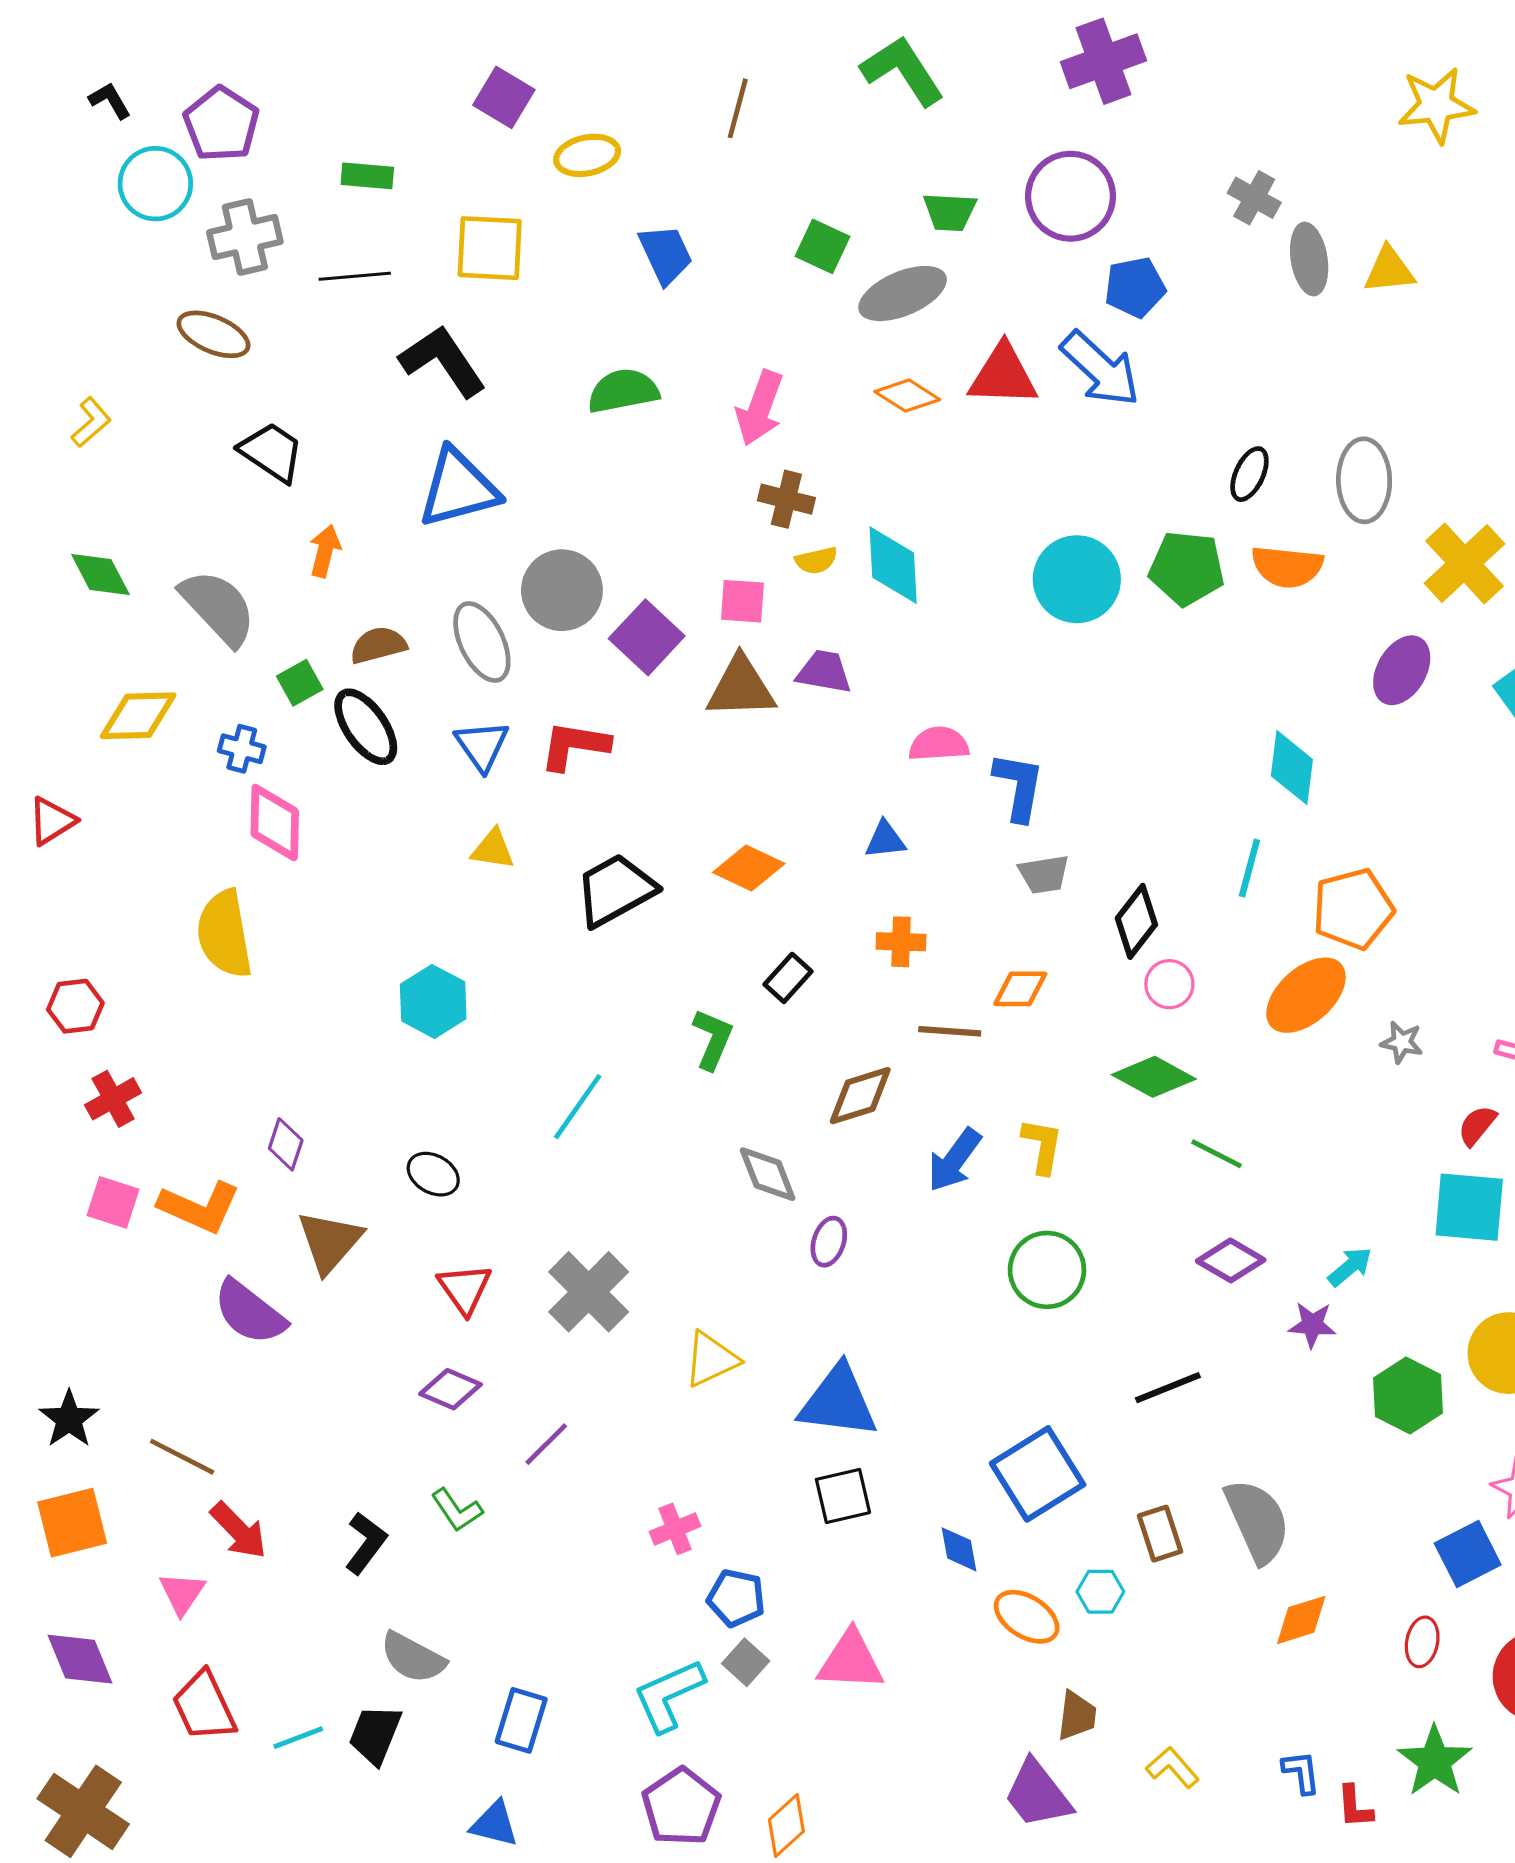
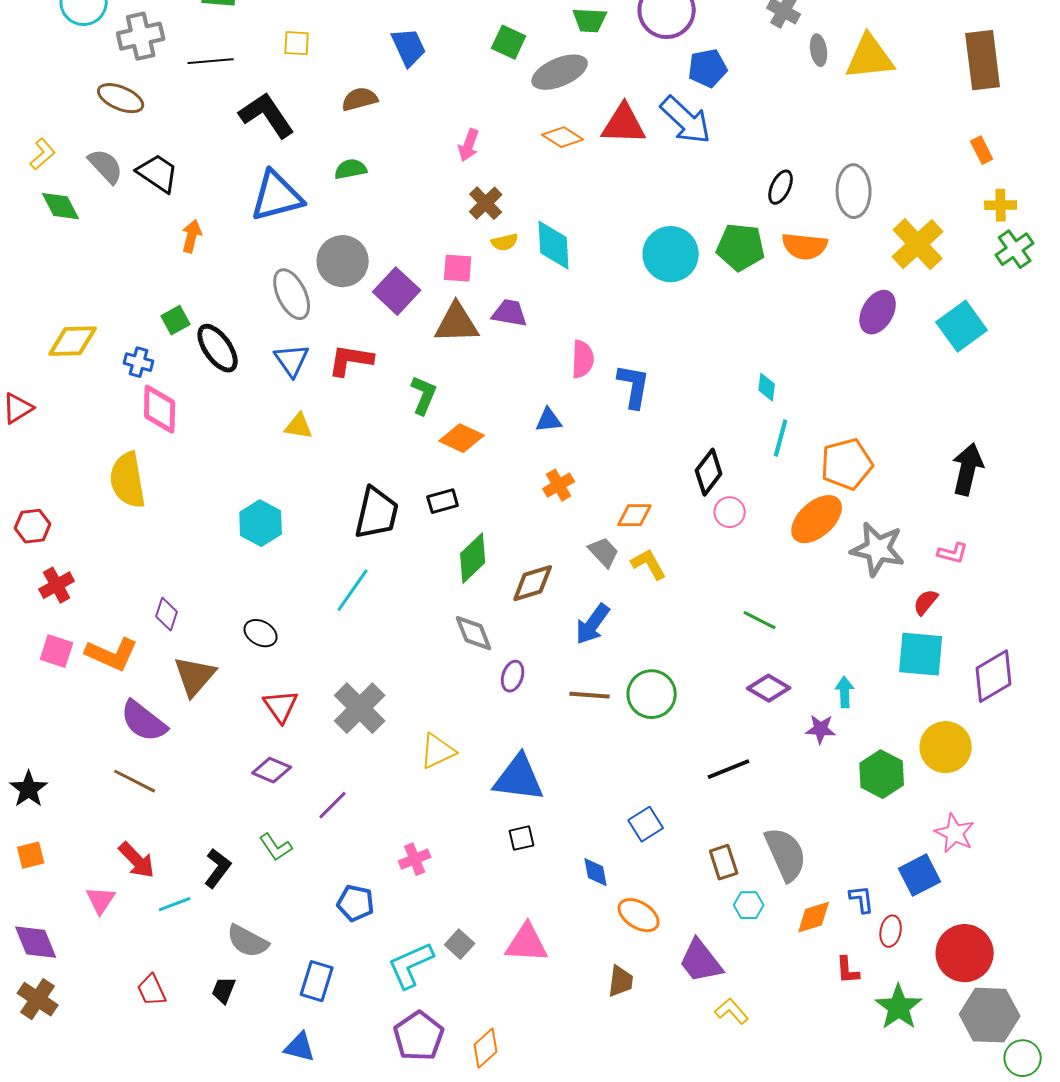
yellow square: (490, 248) -> (297, 43), size x0.6
gray ellipse: (1309, 259) -> (819, 50), size x0.7
yellow triangle: (1389, 270) -> (870, 57), size x1.5
green semicircle: (623, 391) -> (351, 169), moved, size x0.7
pink arrow: (760, 408) -> (469, 145), size x0.7
brown cross: (786, 499) -> (486, 203), turned 32
green diamond: (100, 575) -> (61, 206), moved
gray semicircle: (218, 607) -> (106, 166), moved, size x0.7
brown semicircle: (378, 645) -> (360, 99), moved
pink semicircle: (939, 744) -> (583, 359), turned 96
cyan diamond: (1292, 768) -> (767, 387), moved, size x0.6
gray trapezoid: (1044, 874) -> (604, 552), moved, turned -124
black trapezoid: (615, 890) -> (377, 513), moved, turned 132
orange cross: (901, 942) -> (559, 485), turned -32
black rectangle: (788, 978) -> (443, 501), moved, turned 32
brown line: (950, 1031) -> (590, 695), moved
green L-shape: (713, 1039) -> (424, 395), moved
gray star: (1402, 1042) -> (878, 549), size x2.0
green diamond: (1154, 1077) -> (473, 558), moved, turned -72
yellow L-shape: (1042, 1146) -> (649, 564), moved, turned -39
cyan arrow: (1350, 1267) -> (845, 692), turned -52
brown line: (182, 1457) -> (135, 781), moved
blue square: (1038, 1474) -> (646, 824), size x0.6
black square: (843, 1496) -> (522, 838), size x0.7
orange square: (72, 1523) -> (31, 855), size x0.6
cyan hexagon: (1100, 1592) -> (749, 905), moved
blue pentagon: (736, 1598) -> (356, 903), moved
red trapezoid: (204, 1706) -> (152, 990), moved, size x0.7
brown trapezoid: (1077, 1716) -> (621, 981), moved
black trapezoid: (375, 1735) -> (224, 990), size x0.7
cyan line: (298, 1738) -> (175, 904), moved
blue L-shape: (1301, 1772) -> (862, 899), moved
purple trapezoid: (1038, 1794) -> (701, 961), moved
red L-shape: (1355, 1807) -> (848, 970), moved
brown cross: (83, 1811) -> (38, 999), moved, size x0.7

